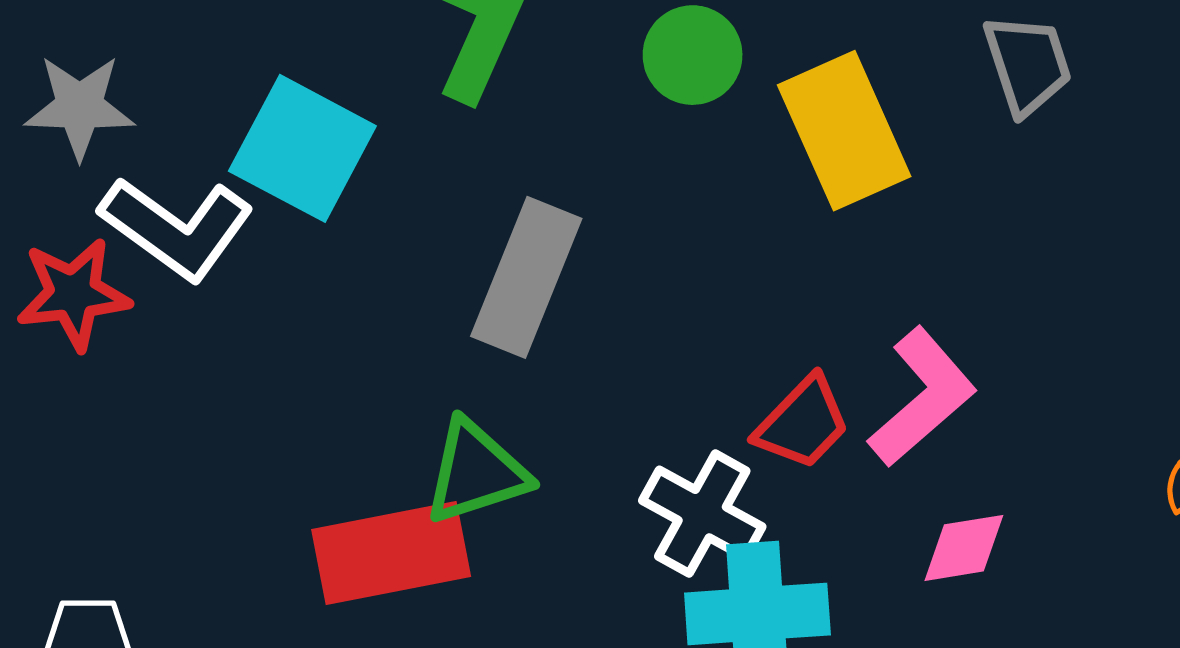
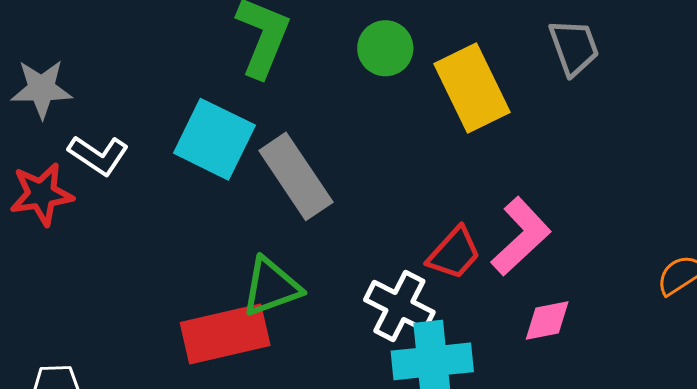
cyan square: (302, 148) -> (214, 139), moved
white L-shape: (177, 228) -> (98, 155), size x0.7
gray rectangle: (526, 277) -> (296, 176), turned -54

